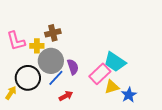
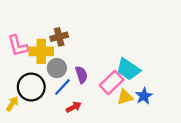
yellow cross: (37, 46) -> (41, 51), size x1.5
gray circle: (51, 61) -> (57, 68), size x0.7
blue star: (129, 95) -> (144, 96), moved

